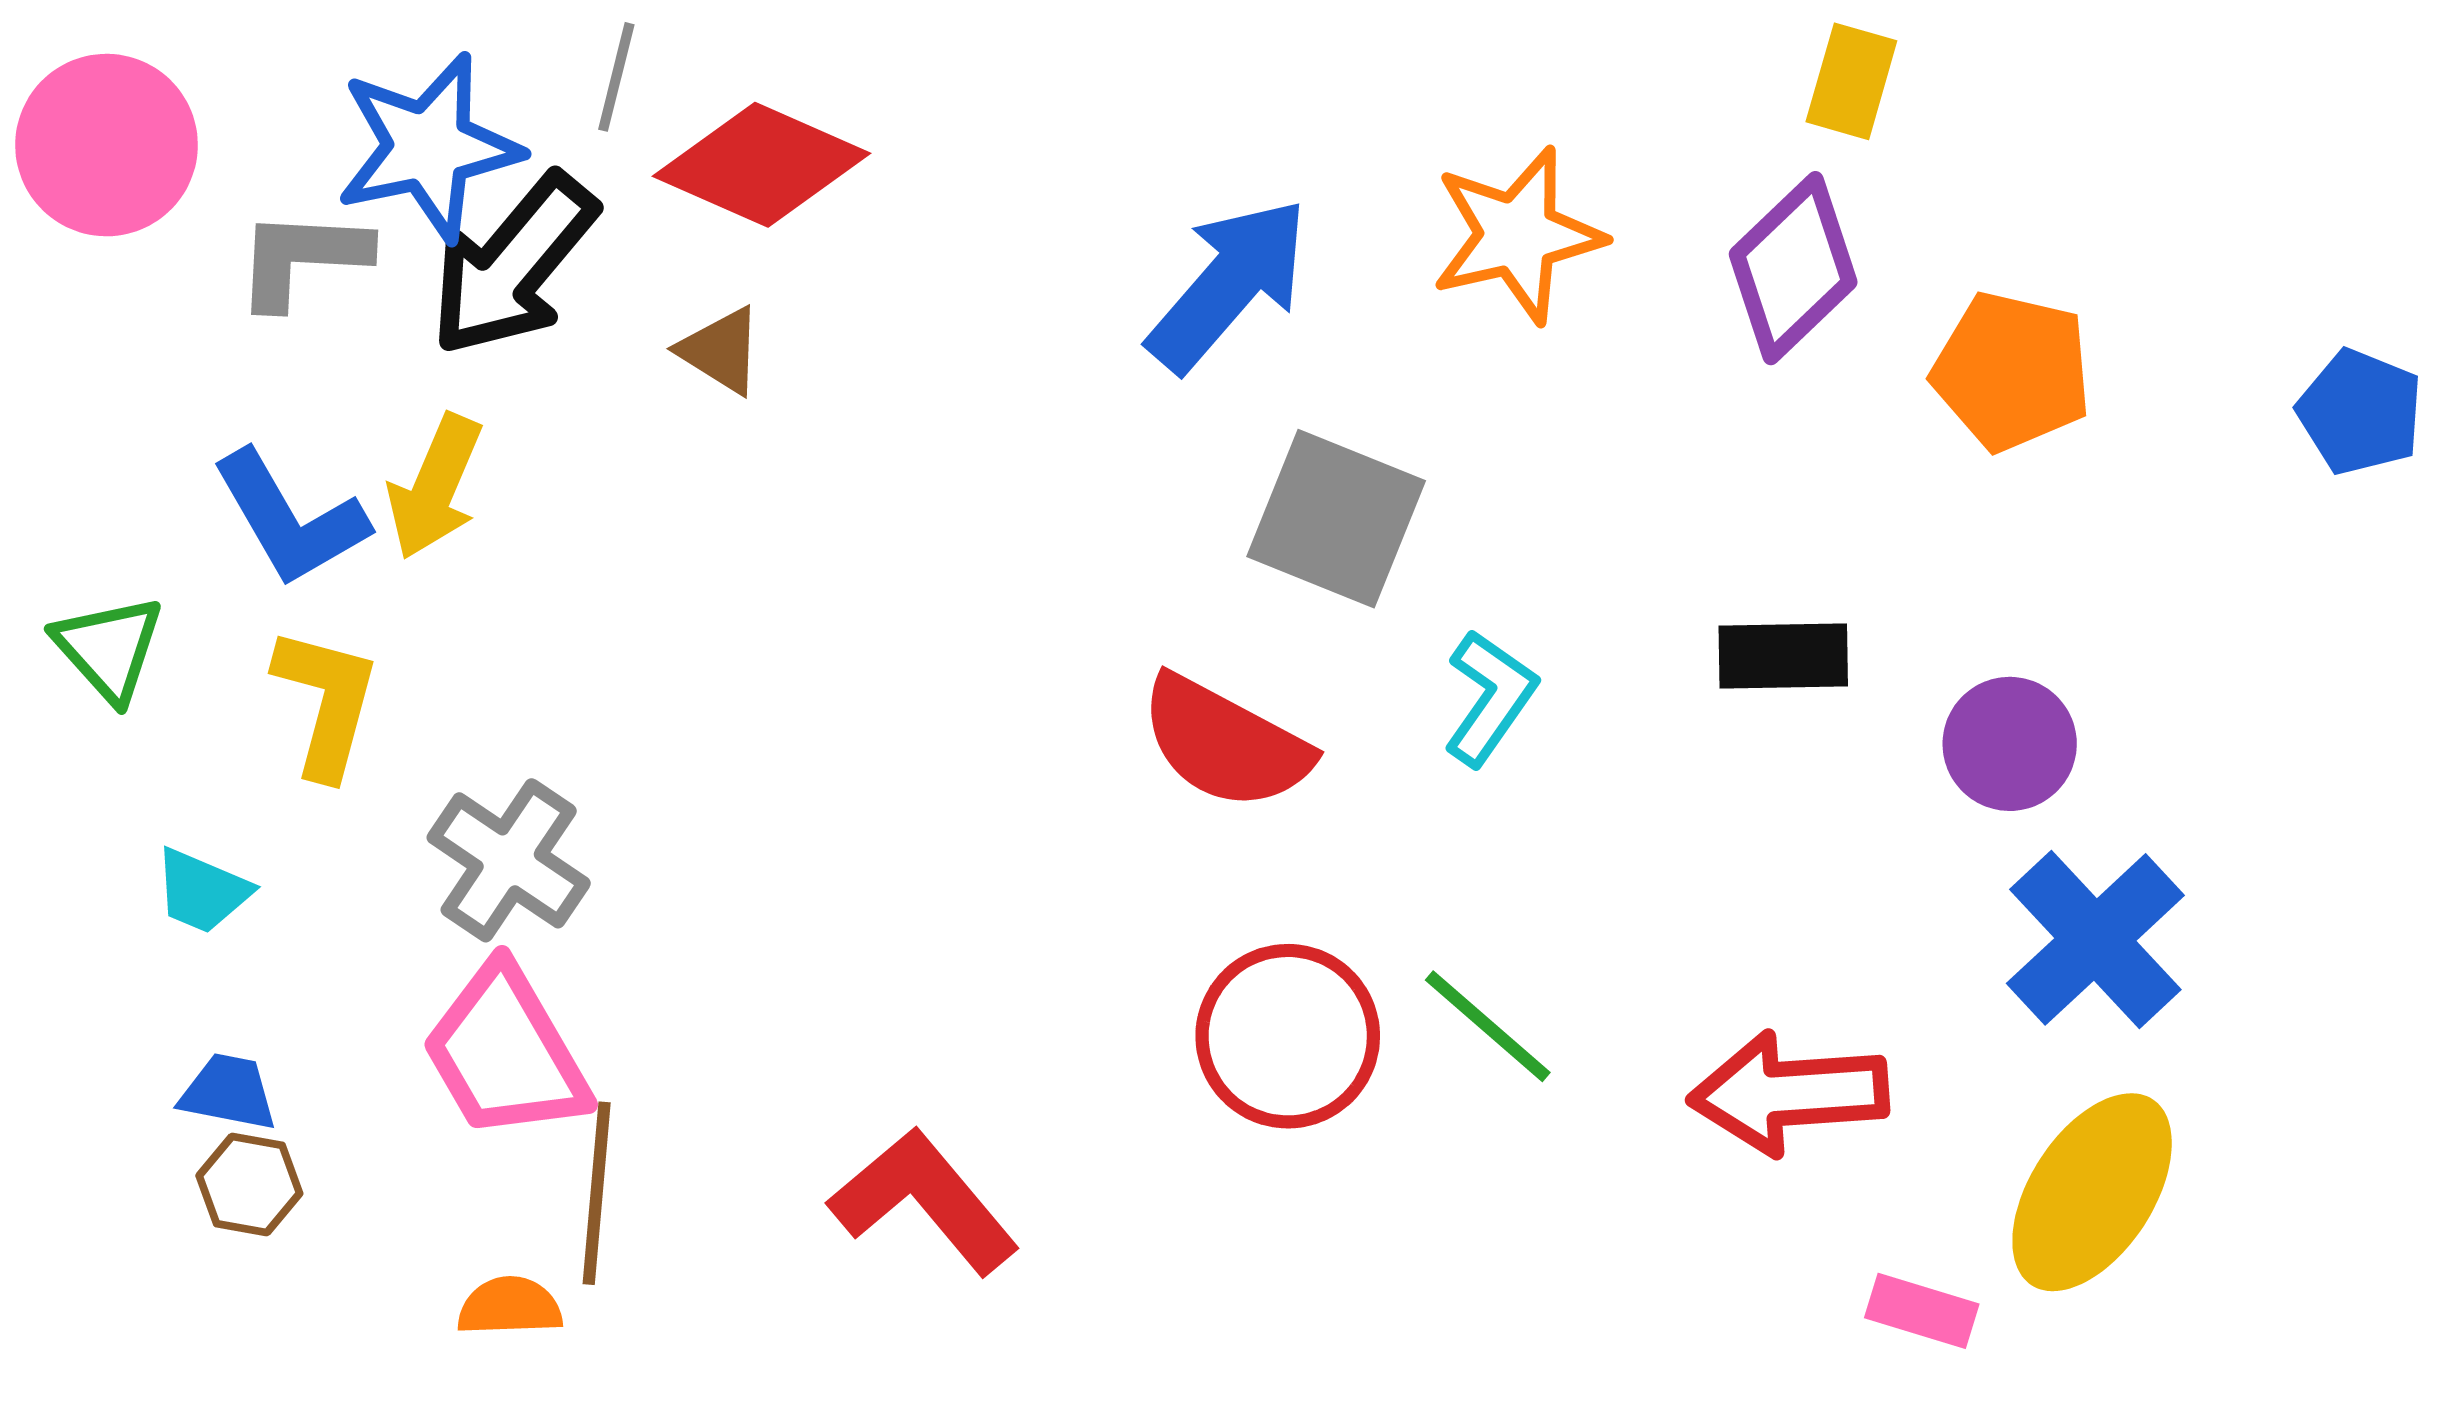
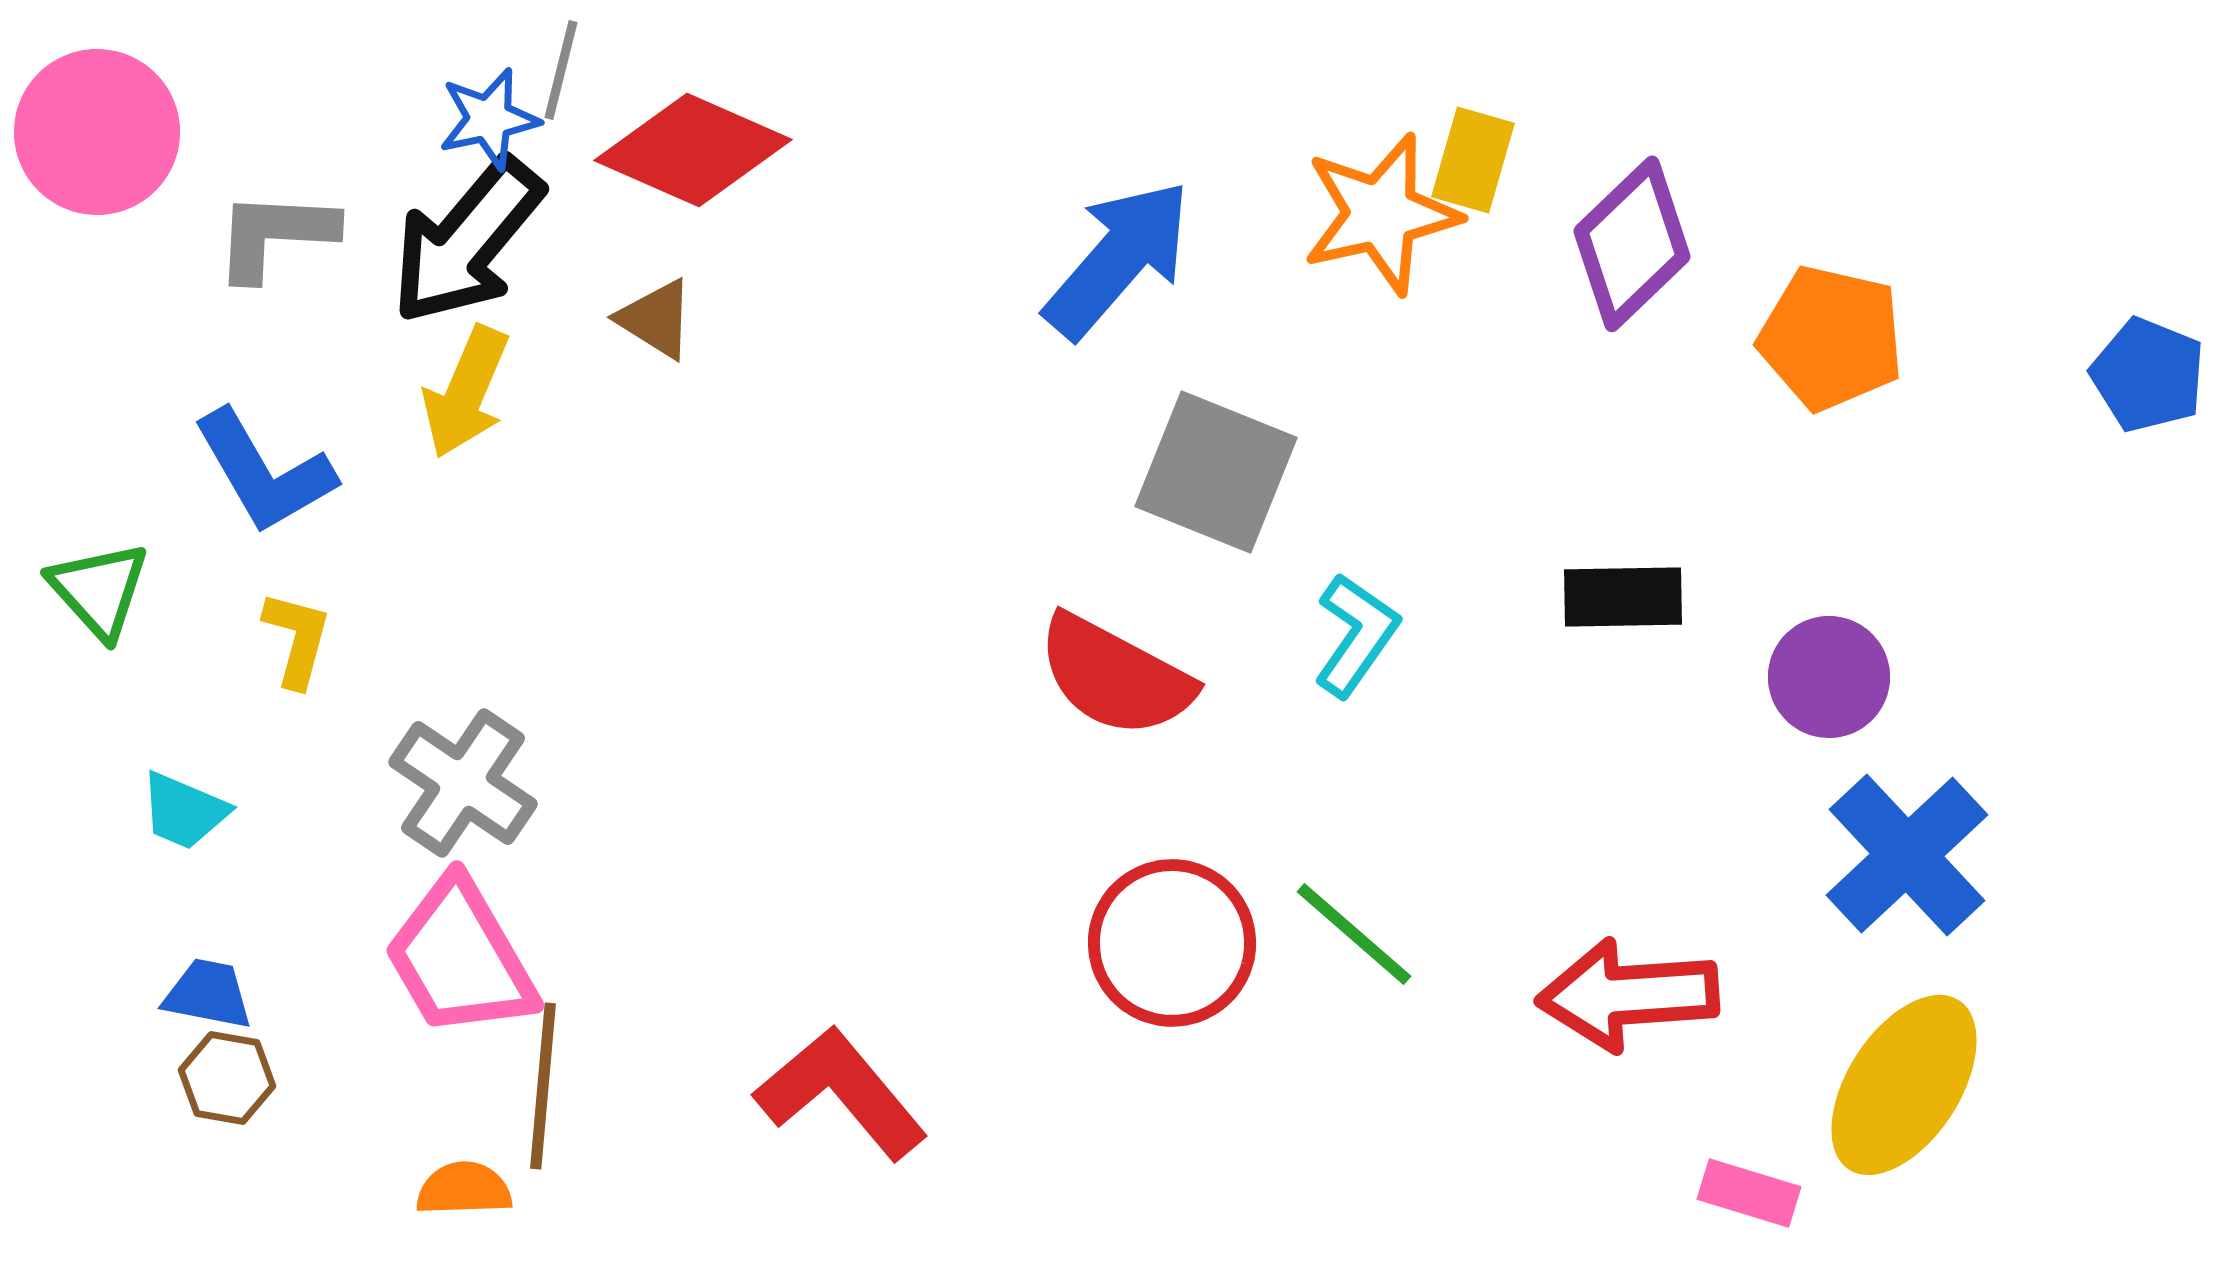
yellow rectangle: (1851, 81) -> (1473, 160), moved
blue star: (428, 147) -> (489, 119), moved, size x0.6
yellow arrow: (435, 487) -> (466, 392), moved
yellow L-shape: (326, 702) -> (297, 639), size x0.7

